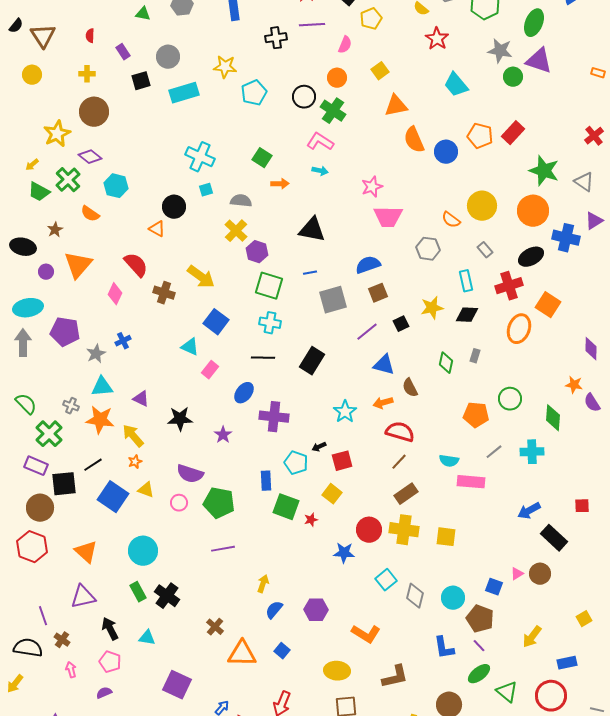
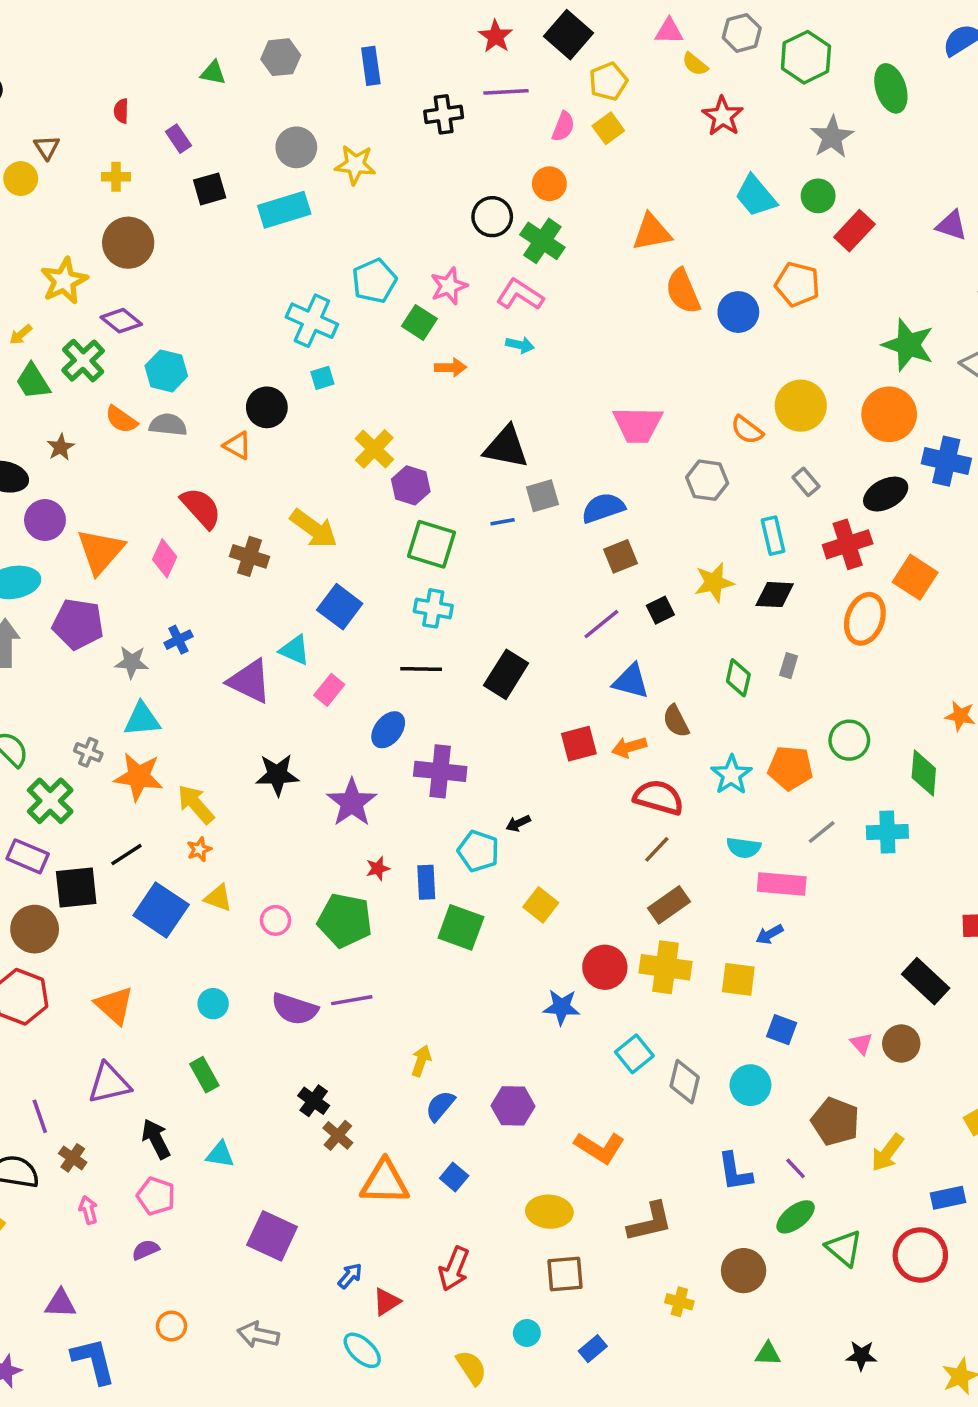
green ellipse: (534, 23) -> (891, 88), turned -40
brown triangle: (43, 36) -> (47, 147), moved, size x0.6
gray star: (500, 51) -> (832, 137), turned 30
gray circle: (168, 57) -> (296, 147), moved
purple triangle: (539, 61) -> (952, 225), moved, size x0.7
yellow square: (380, 71) -> (608, 128), moved
green circle: (513, 77) -> (818, 196), moved
cyan pentagon: (254, 93) -> (374, 281), moved
red rectangle: (513, 133) -> (854, 231), moved
pink star: (372, 187) -> (449, 286), moved
green trapezoid: (39, 192) -> (33, 381), turned 30
gray semicircle: (241, 201) -> (168, 425), moved
orange triangle: (78, 265) -> (100, 551), moved
purple circle: (46, 272) -> (45, 520), size x1.5
gray square: (333, 300) -> (542, 496), moved, size x0.7
gray star: (96, 354) -> (132, 662), turned 30
purple triangle: (141, 399) -> (250, 681), moved, size x1.6
cyan star: (345, 412) -> (731, 775), moved
purple star: (223, 435) -> (352, 803), size x1.6
red square: (342, 461) -> (579, 744), moved
purple semicircle: (190, 474) -> (295, 1009), moved
blue arrow: (529, 511) -> (770, 934), moved, size x0.7
red star: (311, 520) -> (378, 868), moved
cyan circle: (143, 551) -> (213, 1004), size x0.6
pink triangle: (517, 574) -> (861, 1044), turned -40
blue square: (494, 587) -> (782, 1030), moved
black cross: (167, 596) -> (314, 1101), moved, size x0.7
brown pentagon: (480, 619) -> (835, 1122), moved

